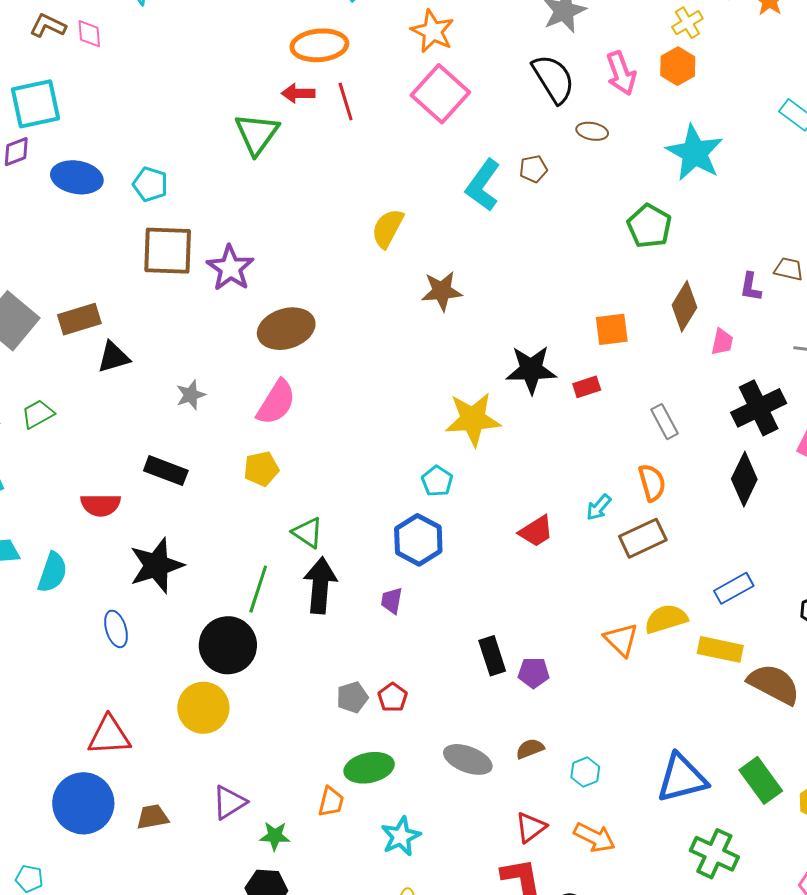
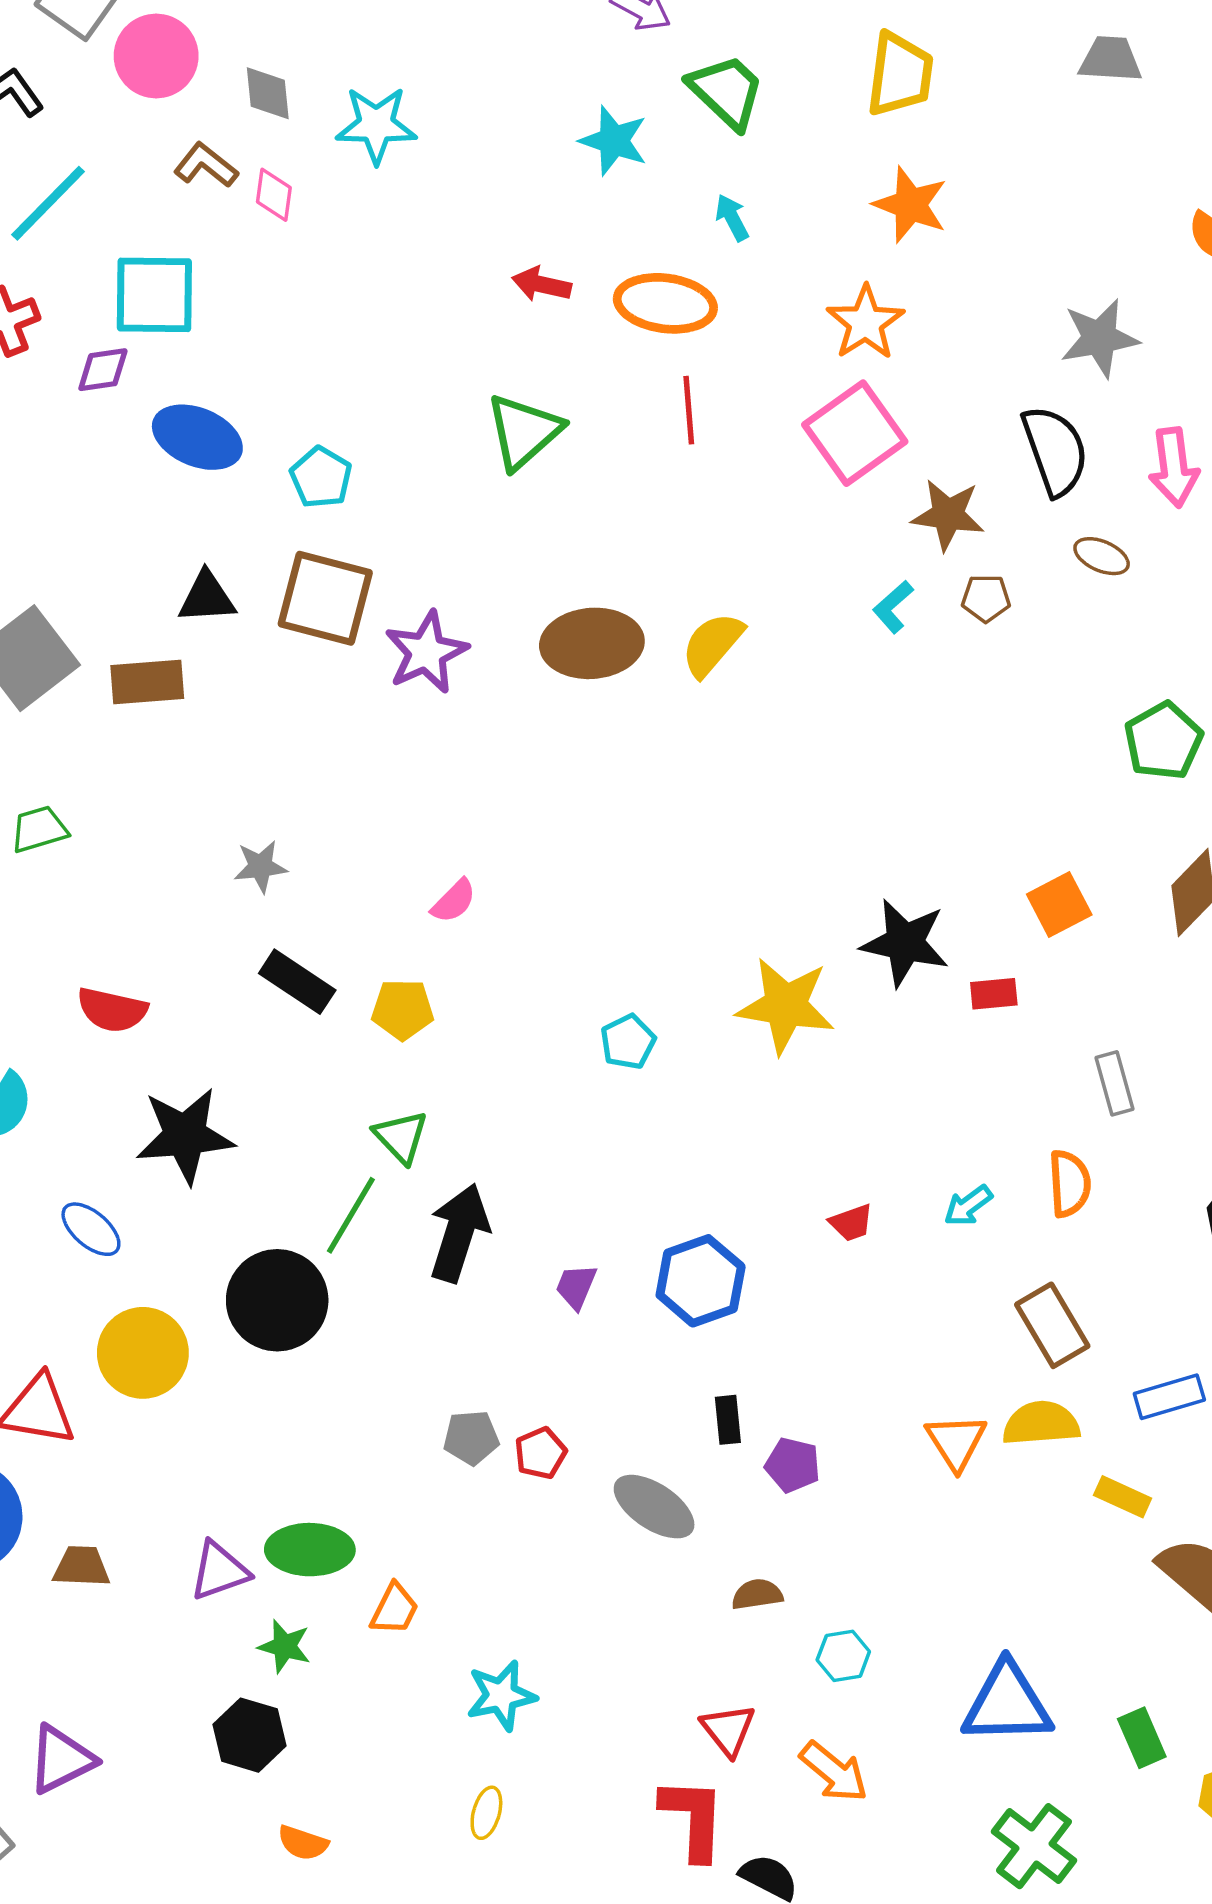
red arrow: (298, 93) -> (541, 284), moved
cyan L-shape: (483, 185) -> (893, 607), size x0.6
brown star: (442, 291) -> (948, 515), moved
brown ellipse: (286, 329) -> (592, 643), moved
orange square: (612, 329) -> (1059, 904), turned -33
black triangle: (113, 357) -> (207, 597), moved
gray star: (191, 395) -> (260, 867), moved
pink semicircle: (276, 402) -> (454, 901), size x0.6
black rectangle: (166, 471) -> (297, 982), moved
cyan pentagon: (437, 481) -> (628, 1042), moved
red trapezoid: (536, 531) -> (851, 1223), size x0.7
green triangle: (308, 533) -> (401, 1137), moved
brown rectangle: (643, 538) -> (1052, 1325), moved, turned 72
blue hexagon: (418, 540) -> (701, 1281), moved
blue ellipse: (116, 629) -> (91, 1229), turned -45
yellow rectangle: (720, 649) -> (1123, 1497), size x0.7
black rectangle: (492, 656) -> (728, 1420), size x0.7
yellow circle: (203, 708) -> (143, 1353), moved
gray ellipse: (468, 759) -> (654, 1507), moved
green ellipse: (369, 768) -> (310, 1550), moved
green rectangle: (761, 780) -> (1142, 1738), size x0.7
red triangle: (531, 827) -> (728, 1730), turned -44

